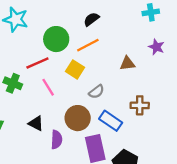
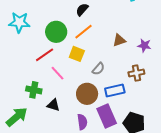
purple star: (156, 47) -> (144, 45), moved
green cross: (13, 83) -> (34, 90), moved
blue rectangle: (111, 121) -> (115, 90), turned -36
purple semicircle: (57, 140) -> (82, 122), moved

